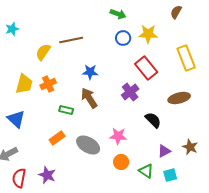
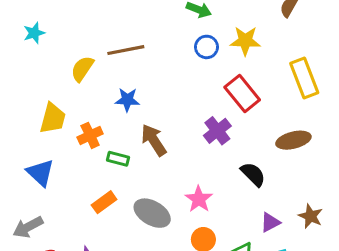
blue star: (90, 72) -> (127, 100), moved
orange cross: (48, 84) -> (90, 135), moved
pink star: (118, 136) -> (199, 199), turned 30

